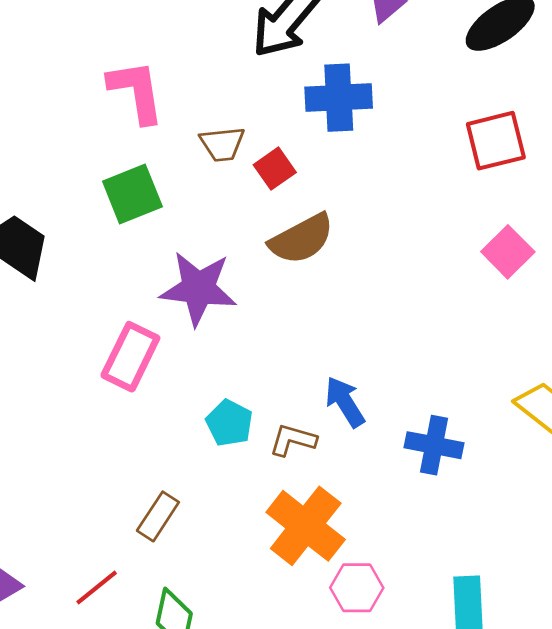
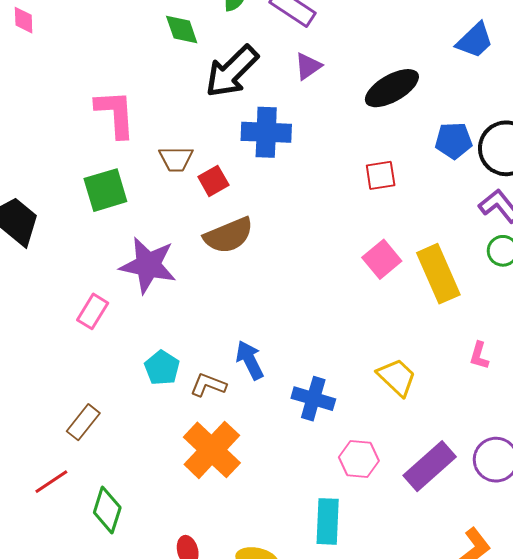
red square: (496, 141) -> (381, 175), size x0.7
pink rectangle: (130, 357) -> (93, 311), size x0.7
brown rectangle: (158, 516) -> (83, 422), moved
pink hexagon: (357, 588) -> (359, 459), moved

